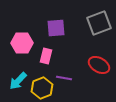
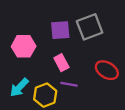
gray square: (99, 23) -> (90, 27), moved
pink rectangle: (46, 56) -> (61, 63), moved, turned -42

